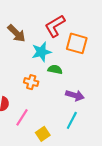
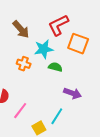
orange cross: (31, 82) -> (24, 64), moved
cyan line: (72, 120) -> (57, 116), moved

